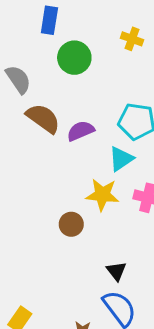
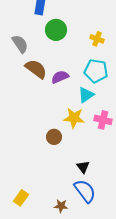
yellow cross: (132, 39) -> (97, 39), moved

